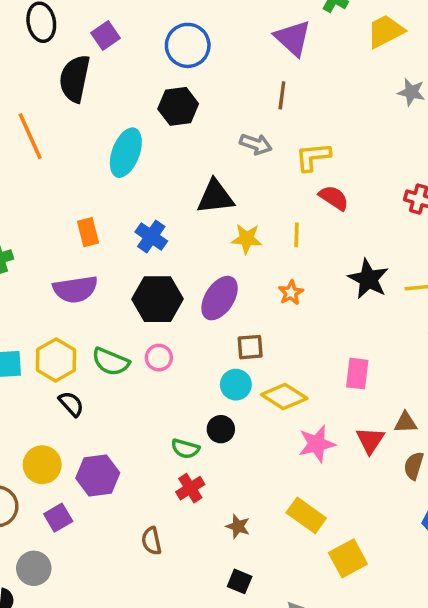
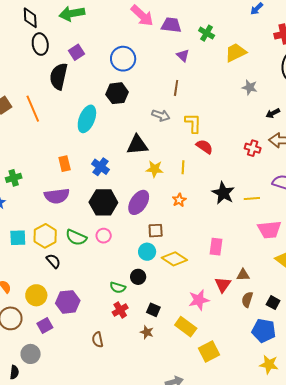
purple triangle: (293, 38) -> (183, 56), size x0.6
yellow L-shape: (313, 157) -> (193, 123), turned 95
pink star: (317, 444) -> (199, 300), moved
black square: (240, 581) -> (153, 310), moved

